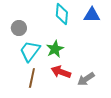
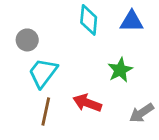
green star: (55, 49) -> (120, 70), moved
gray arrow: (86, 79) -> (142, 113), moved

